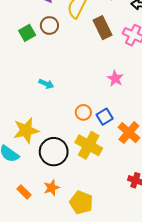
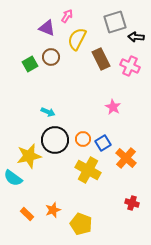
black circle: (54, 152) -> (55, 140), moved

